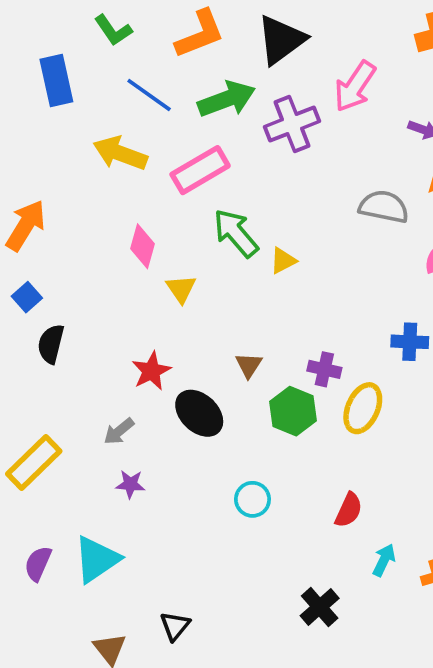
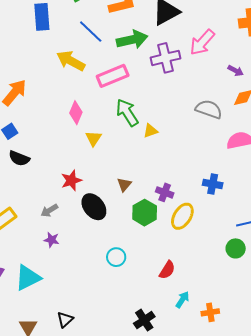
black semicircle: (51, 344) -> (19, 158), turned -90

